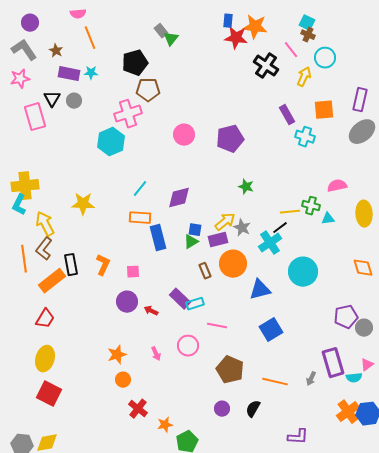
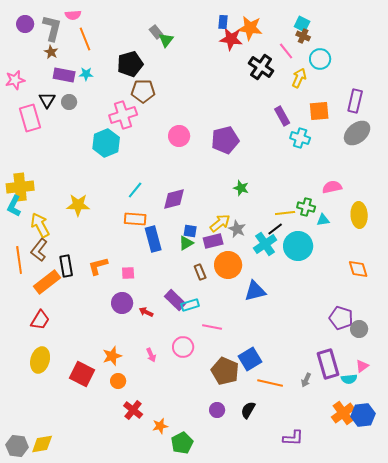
gray L-shape: (24, 50) -> (52, 28), moved, turned 48
orange L-shape: (103, 265) -> (98, 266), turned -130
cyan circle: (303, 272) -> (298, 246), moved
purple pentagon: (346, 317) -> (341, 318), turned 30
blue square: (271, 330) -> (250, 359), moved
red square: (49, 394) -> (82, 374), moved

